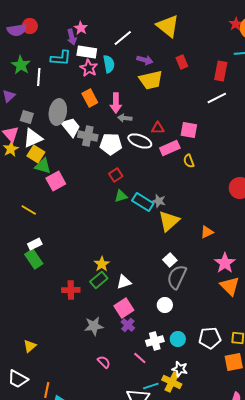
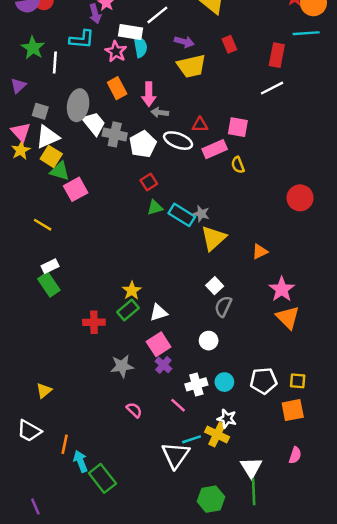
white rectangle: (87, 52) -> (130, 32), moved
white pentagon: (111, 144) -> (143, 144), turned -30
gray semicircle: (177, 277) -> (223, 306), size x0.7

